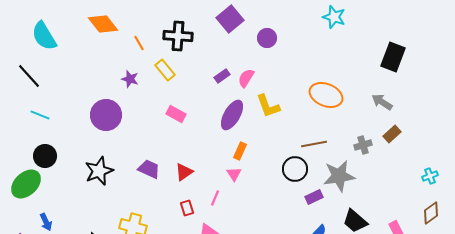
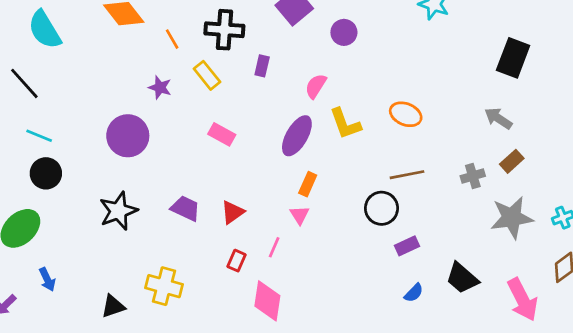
purple rectangle: (222, 76) -> (262, 66), moved, turned -42
orange ellipse: (326, 95) -> (406, 114), moved, size x0.7
black circle: (45, 156) -> (46, 173), moved
gray star: (339, 176) -> (512, 218), moved
red rectangle: (187, 208) -> (237, 261), turned 42

